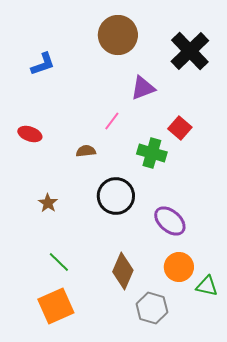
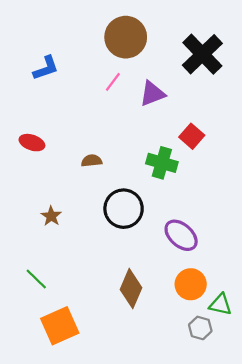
pink line: (112, 121) -> (113, 82), moved
green line: (59, 262) -> (36, 279), moved
gray hexagon: (152, 308) -> (200, 328), moved, size x0.7

